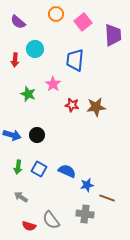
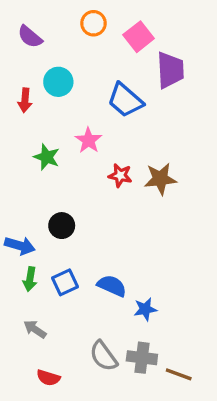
purple trapezoid: (113, 35) -> (170, 70), moved
blue trapezoid: (75, 60) -> (125, 100), turned -55
blue arrow: (12, 135) -> (20, 246), moved
blue square: (39, 169) -> (65, 282), turned 35
brown line: (107, 198) -> (179, 374), moved
gray semicircle: (51, 220) -> (103, 356), moved

